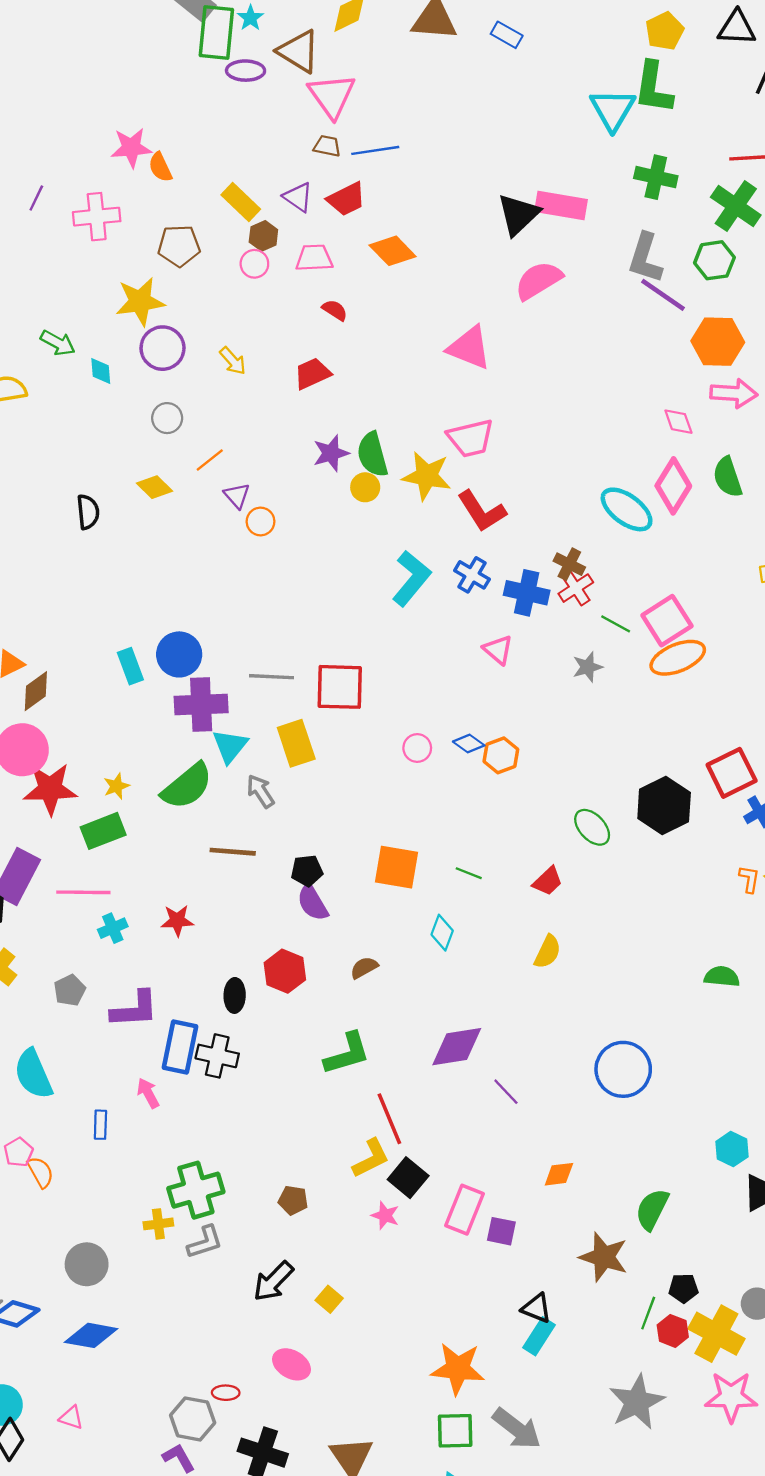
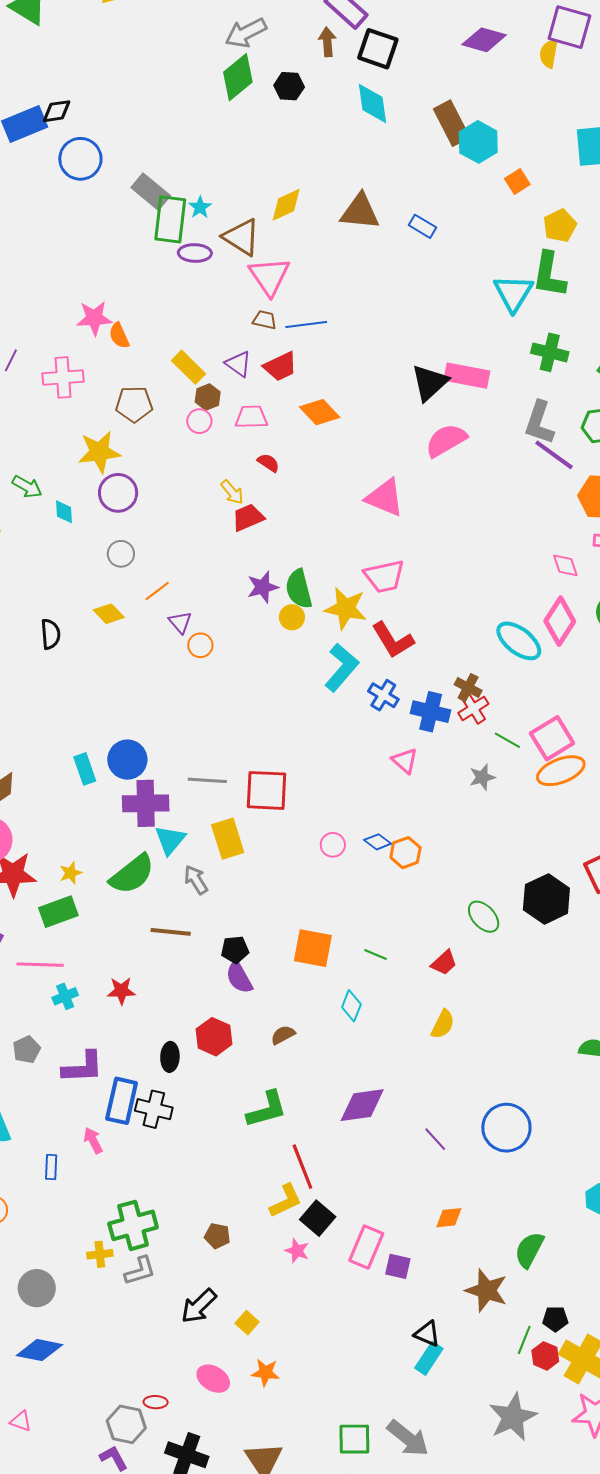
yellow arrow: (233, 361) -> (232, 492), moved
cyan L-shape: (411, 578) -> (342, 667), moved
purple line: (506, 1092) -> (435, 1139), moved
orange star: (458, 1369) -> (265, 1373), moved, size x0.6

